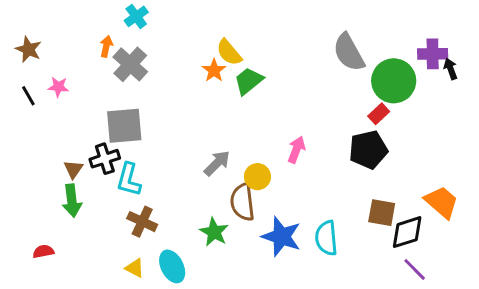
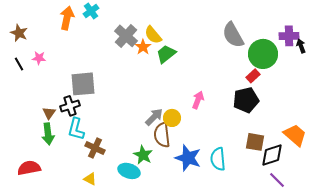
orange arrow: (106, 46) -> (67, 18), moved, size x1.6
gray cross: (130, 64) -> (126, 36), moved
gray arrow: (217, 163) -> (154, 117), moved
cyan L-shape: (129, 180) -> (76, 129), moved
red semicircle: (43, 251) -> (29, 168), size x1.6
cyan ellipse: (172, 266) -> (129, 171), moved, turned -45

